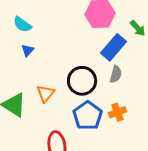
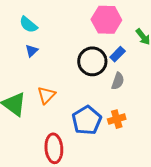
blue rectangle: (114, 47) -> (118, 54), size x0.6
black circle: (82, 81) -> (92, 61), moved

